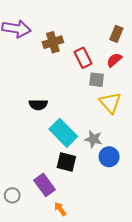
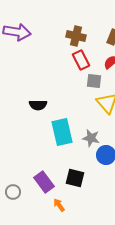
brown cross: (53, 42) -> (76, 36), moved, turned 30
cyan rectangle: (63, 133) -> (62, 132), turned 32
black square: (66, 162) -> (75, 178), moved

